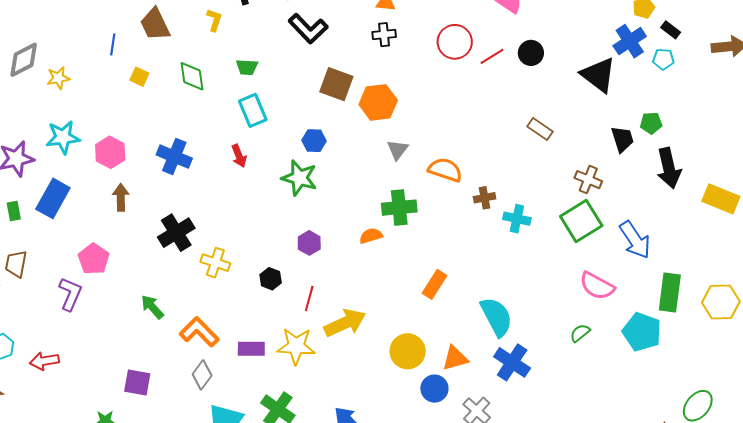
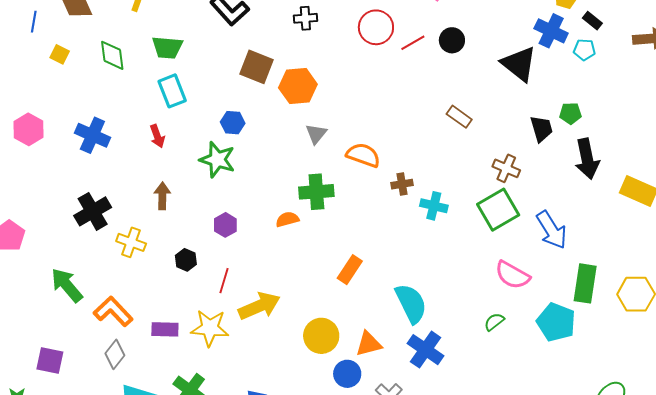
blue cross: (630, 41) -> (551, 31), turned -32
green trapezoid: (247, 67) -> (167, 47), size x1.4
brown arrow: (121, 197) -> (162, 196), moved
green arrow: (152, 307) -> (67, 285), size x1.4

